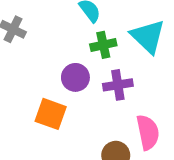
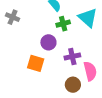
purple cross: (118, 85) -> (72, 57), moved

